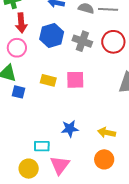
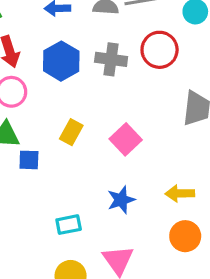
yellow rectangle: (48, 80) -> (71, 132), turned -63
pink square: (75, 80) -> (126, 139), moved, turned -30
cyan rectangle: (42, 146) -> (69, 225), moved

